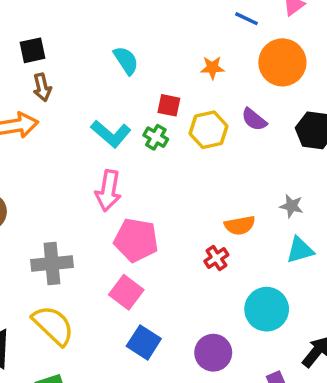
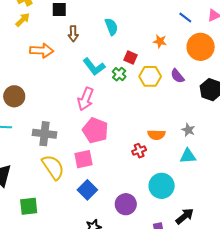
brown arrow: (42, 87) -> (73, 34), moved
pink square: (126, 292) -> (83, 159), turned 30
yellow semicircle: (53, 325) -> (53, 167), moved

